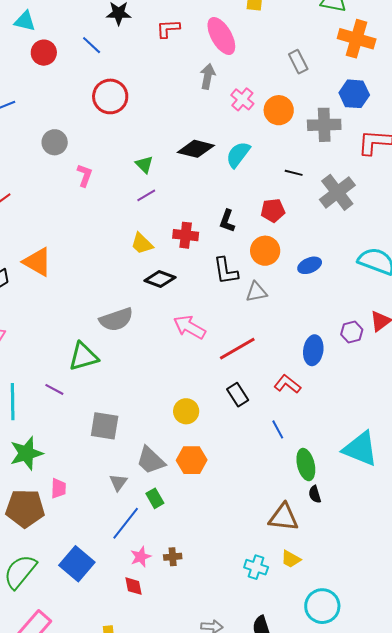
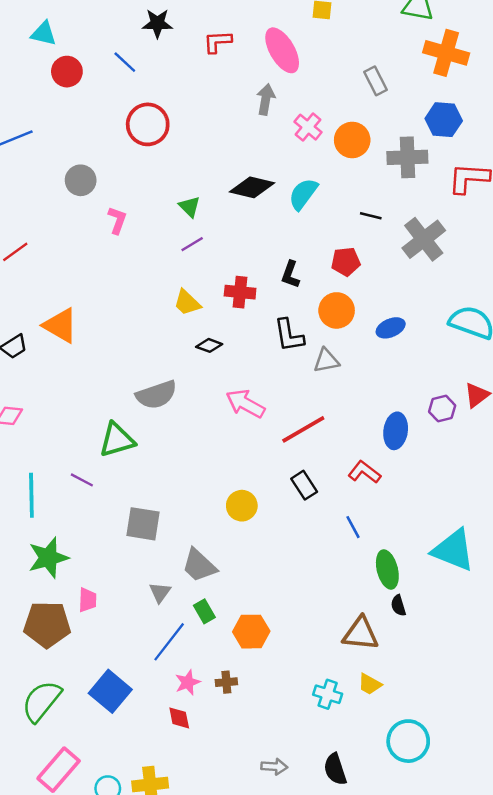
black diamond: (160, 279) -> (209, 345), size x0.7
orange hexagon: (192, 460) -> (251, 632), moved

